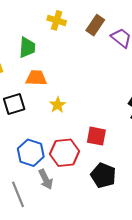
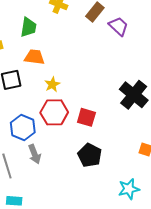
red hexagon: (65, 153) -> (54, 112), moved

